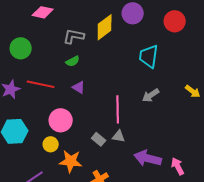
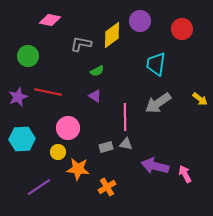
green semicircle: (73, 61) -> (97, 71), moved
purple triangle: (79, 87) -> (95, 96), moved
gray arrow: (151, 95) -> (158, 103), size x1.5
gray rectangle: (99, 139) -> (106, 147), turned -56

